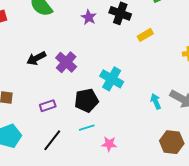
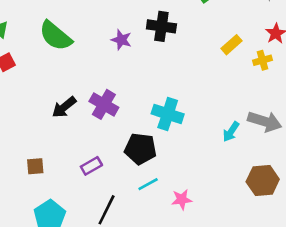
yellow rectangle: (145, 35) -> (231, 45), moved
black pentagon: (86, 100) -> (140, 149), turned 30
cyan arrow: (156, 101) -> (231, 132), turned -112

